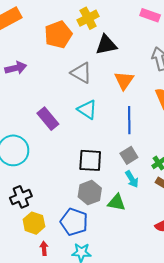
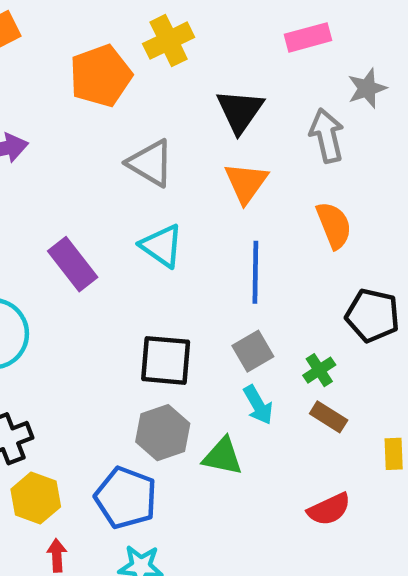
pink rectangle: (150, 15) -> (308, 37), turned -36
black triangle: (106, 45) -> (240, 111), moved, turned -45

